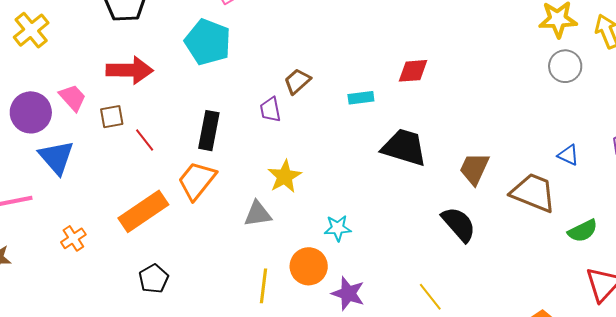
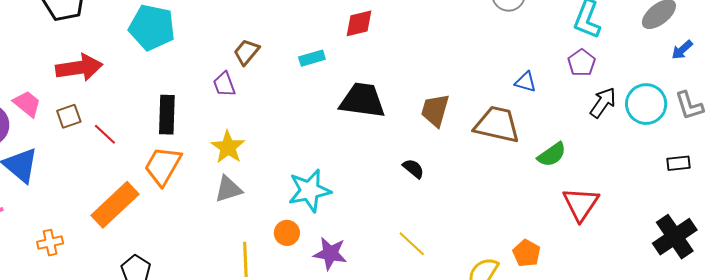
yellow star: (285, 176) -> (228, 147), moved
black semicircle: (459, 224) -> (413, 169), moved, size x0.6
cyan star: (338, 228) -> (310, 191), size x1.6
orange cross: (73, 238) -> (50, 243), turned 30
orange circle: (309, 266) -> (287, 233), size x0.7

